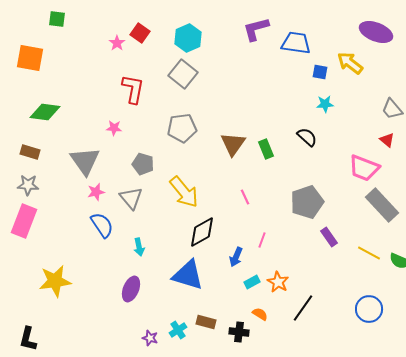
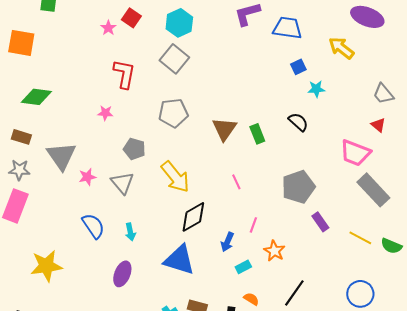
blue square: (320, 72) -> (298, 67), moved, turned -35
gray triangle: (85, 161) -> (61, 156), moved
blue semicircle: (102, 225) -> (93, 226), moved
orange star: (278, 282) -> (274, 251), moved

